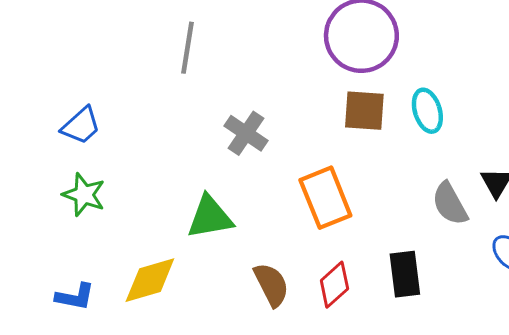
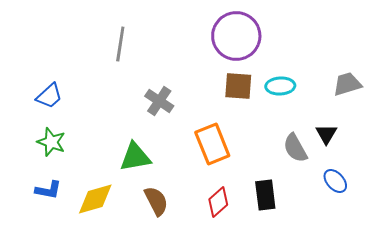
cyan ellipse: (427, 111) -> (280, 86), turned -76
brown semicircle: (271, 285) -> (156, 201), moved
blue L-shape: (75, 297) -> (48, 190), moved

